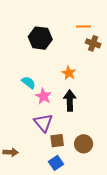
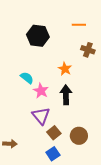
brown cross: (93, 43) -> (88, 50), moved
brown square: (57, 141) -> (54, 133), turned -32

